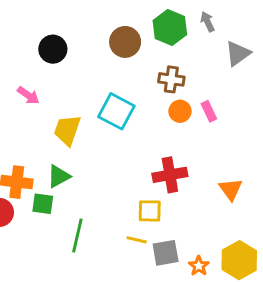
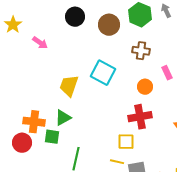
black circle: (53, 49) -> (75, 17), moved
pink arrow: (28, 95) -> (40, 43), moved
orange circle: (180, 111) -> (145, 87), moved

